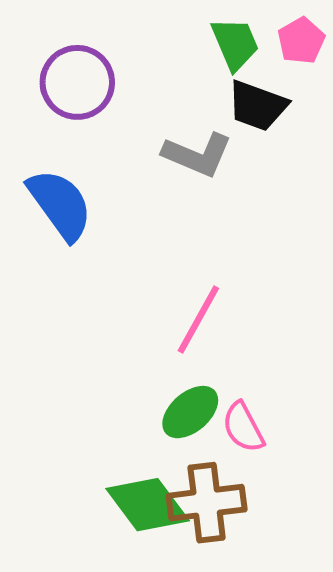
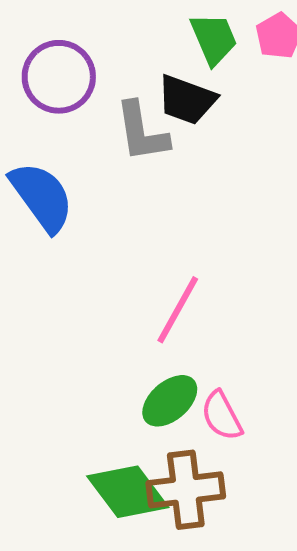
black trapezoid: (257, 106) -> (187, 100), moved
gray L-shape: (197, 155) -> (142, 132), moved, turned 58

